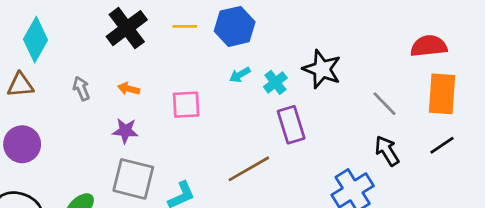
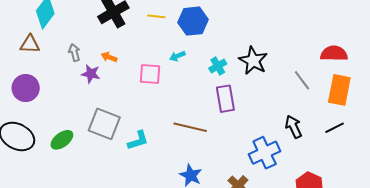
cyan arrow: (240, 75) -> (177, 56), moved
gray line: (385, 104) -> (302, 80), moved
purple star: (125, 131) -> (91, 74), moved
brown line: (249, 169) -> (190, 127), turned 36

